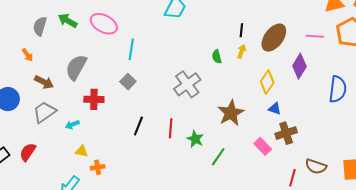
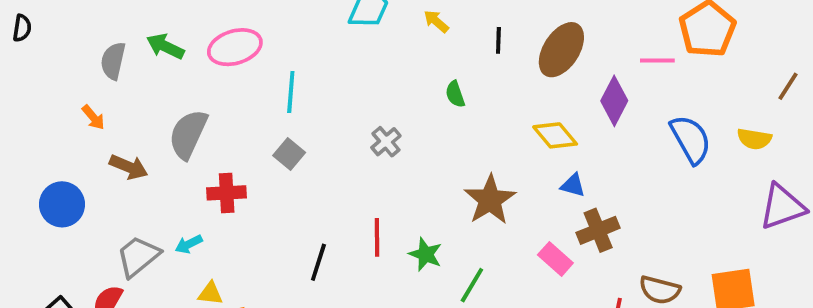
pink ellipse: (104, 24) -> (235, 47), turned -40
pink line: (315, 36) -> (657, 61), moved
yellow arrow: (242, 51) -> (436, 21), moved, turned -64
yellow diamond: (267, 82) -> (555, 135), turned -70
gray cross: (187, 84) -> (386, 142), moved, size x0.6
blue semicircle: (338, 89) -> (691, 139), turned -32
gray trapezoid: (45, 112) -> (138, 256), moved
black line: (138, 126) -> (318, 262), moved

